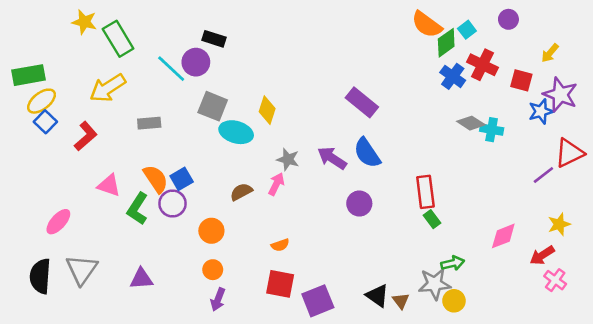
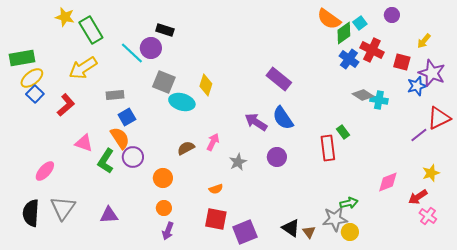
gray star: (288, 159) -> (238, 162), moved, turned 30
blue square: (182, 179) -> (127, 117), moved
green rectangle: (432, 219) -> (343, 132), moved

